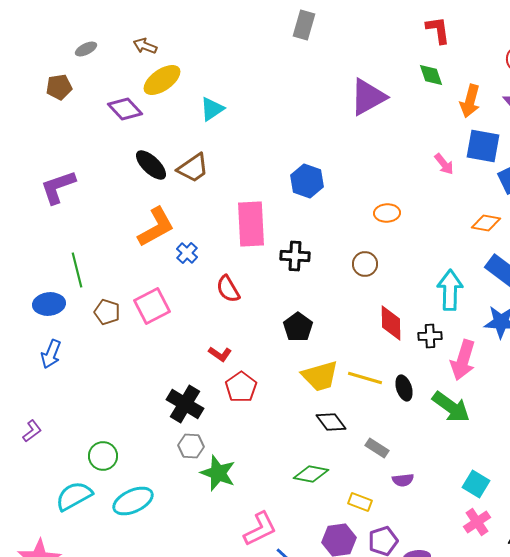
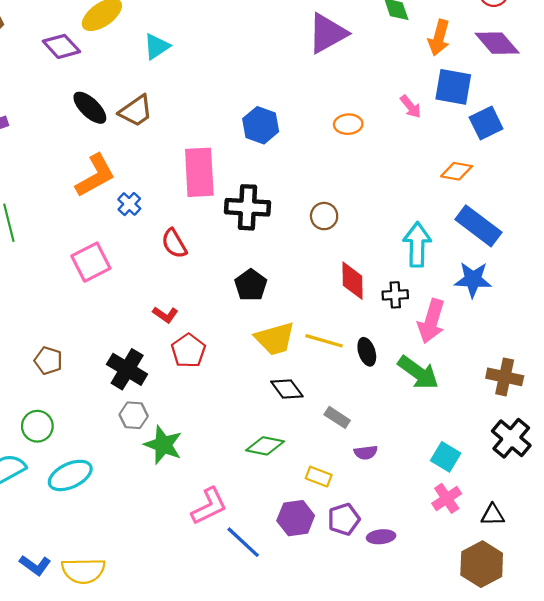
orange ellipse: (387, 213) -> (348, 124), moved
black cross: (295, 256) -> (247, 207), size x1.4
brown pentagon: (107, 312) -> (48, 361), moved

